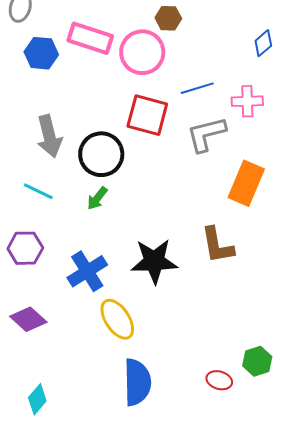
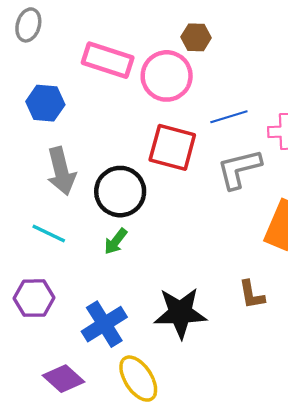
blue hexagon: (41, 53) -> (45, 103), moved
brown L-shape: (217, 245) -> (252, 295), size x0.7
purple diamond: (28, 319) -> (63, 379), moved

